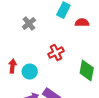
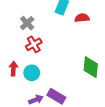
red cross: (56, 53) -> (34, 44), moved

